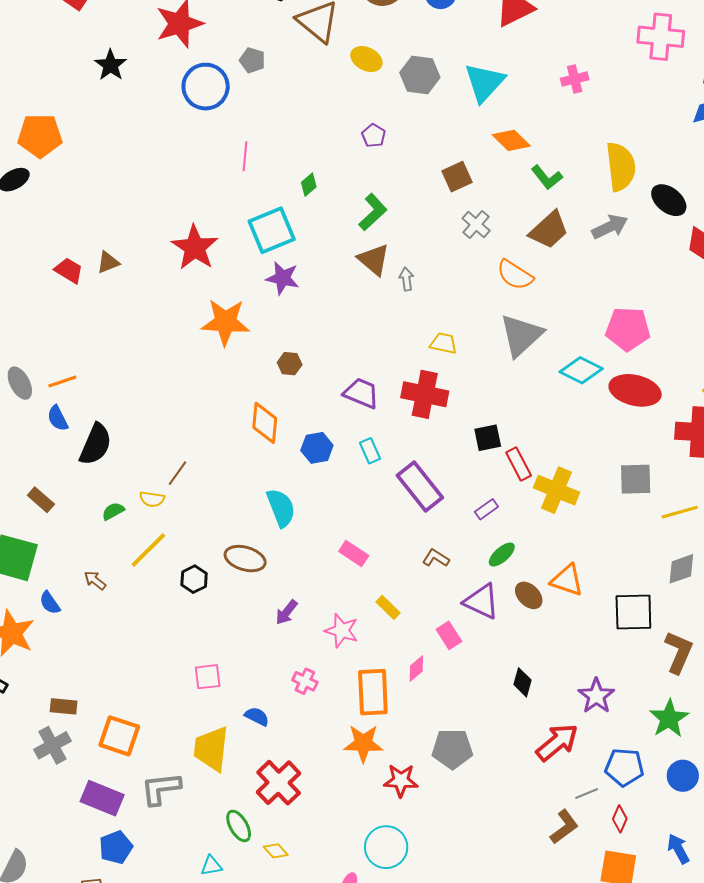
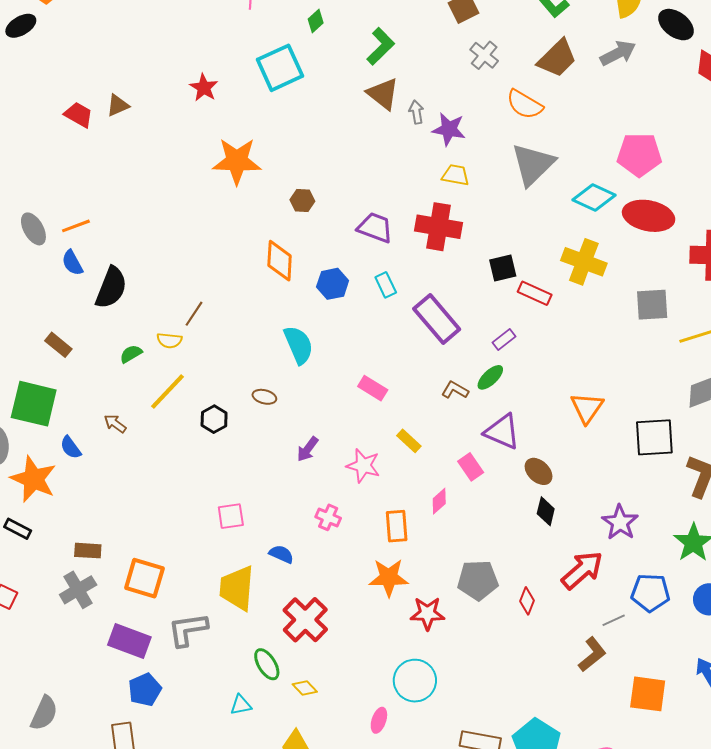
red star: (195, 247) -> (204, 88), size x0.6
purple star: (283, 278) -> (449, 129), moved
red rectangle: (519, 464) -> (535, 293), turned -36
yellow cross: (557, 490) -> (584, 262), moved
green ellipse: (502, 555) -> (490, 377), moved
brown ellipse: (245, 559) -> (264, 397), size x0.6
orange triangle: (567, 580) -> (587, 408), turned 48
brown ellipse: (529, 595) -> (539, 471), moved
orange rectangle: (373, 692) -> (397, 526), size x0.7
red diamond: (620, 819) -> (527, 601), moved

